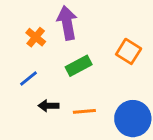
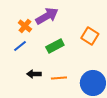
purple arrow: (67, 23) -> (47, 16), turned 70
blue line: (29, 79) -> (20, 46), moved

